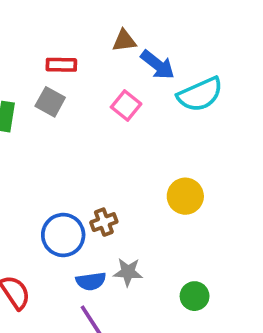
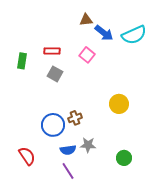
red rectangle: (61, 65) -> (52, 51), moved
cyan semicircle: (200, 94) -> (134, 35), moved
gray square: (50, 102) -> (55, 74), moved

